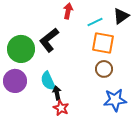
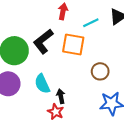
orange square: (103, 43) -> (73, 44), moved
black arrow: (57, 93) -> (61, 96), moved

